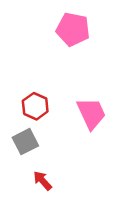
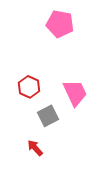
gray square: (25, 142) -> (48, 116), moved

